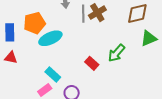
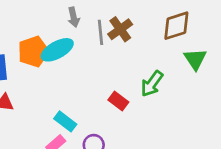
cyan ellipse: (50, 38) -> (57, 50), moved
green triangle: (149, 38) -> (195, 59), turned -36

